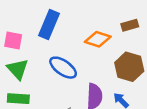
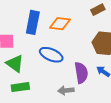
orange diamond: (98, 39) -> (60, 24), moved

